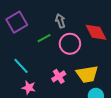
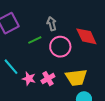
pink star: (29, 88) -> (29, 79), moved

